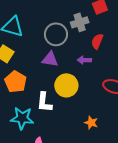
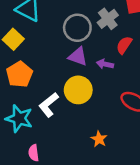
gray cross: (80, 22) -> (108, 19), turned -30
purple triangle: (50, 59) -> (78, 56), moved
white L-shape: (44, 102) -> (49, 105), turned 35

